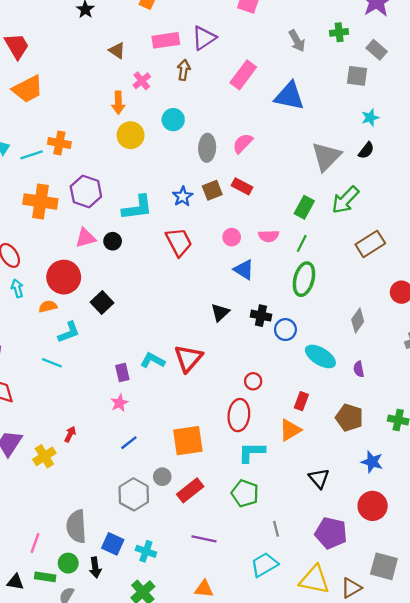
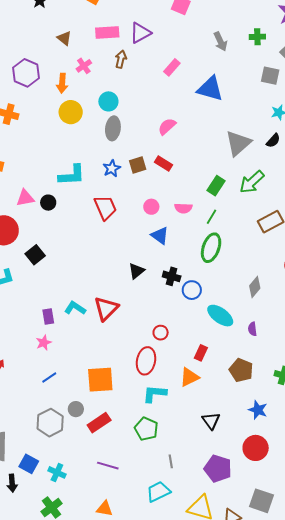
pink rectangle: (243, 75) -> (172, 67), size x0.7
gray ellipse: (207, 148) -> (113, 128), moved
purple hexagon: (86, 192) -> (26, 73), moved

